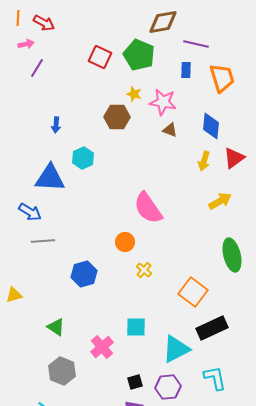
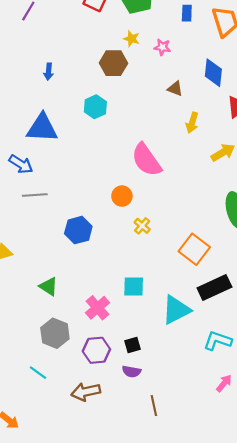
pink star: (163, 102) -> (162, 47), size x0.6
brown triangle: (170, 130) -> (175, 89), moved
cyan hexagon: (83, 158) -> (95, 107), moved
yellow arrow: (204, 161) -> (192, 123), moved
cyan L-shape: (215, 378) -> (218, 341), turned -60
purple hexagon: (168, 387) -> (96, 350), moved

